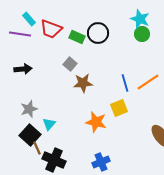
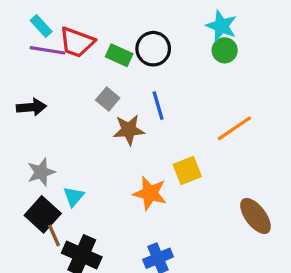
purple line: (20, 34) -> (48, 50), moved
blue line: (125, 83) -> (158, 106), moved

